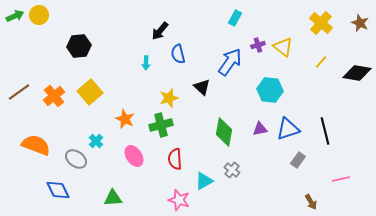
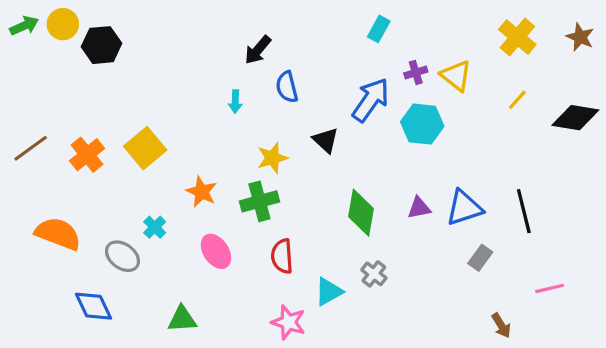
black hexagon: (79, 46) -> (102, 45), moved
cyan hexagon: (270, 90) -> (422, 124), moved

